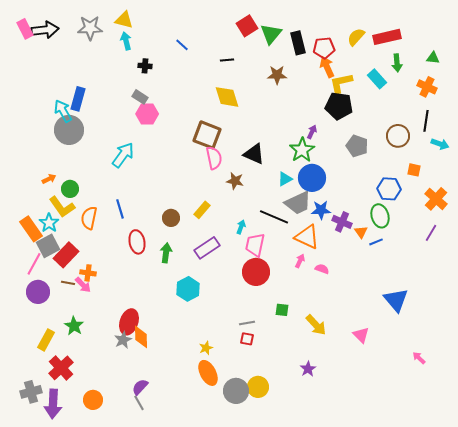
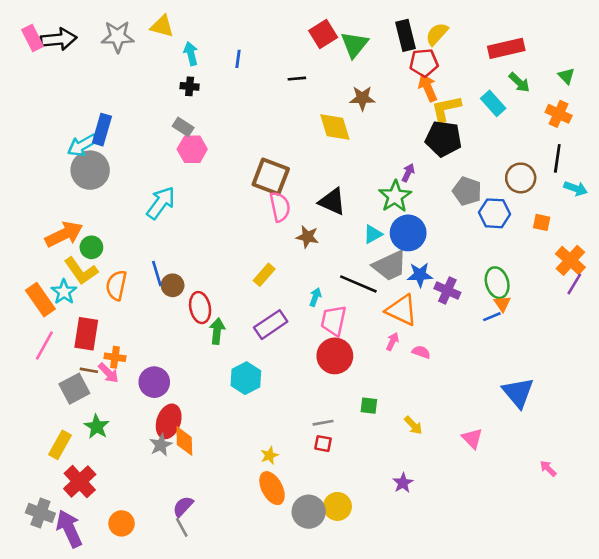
yellow semicircle: (356, 37) -> (437, 34), moved
cyan arrow: (126, 41) -> (191, 54), moved
black rectangle: (298, 43) -> (405, 35), moved
blue line: (182, 45) -> (238, 59), turned 56
green triangle: (433, 58) -> (566, 76), turned 40
green arrow: (397, 63) -> (519, 82), turned -42
yellow diamond: (227, 97) -> (335, 127), moved
cyan arrow: (63, 111) -> (82, 145), turned -90
orange arrow: (49, 179) -> (64, 234), size x2.0
blue hexagon: (389, 189) -> (494, 213), moved
brown circle: (171, 218) -> (173, 285), moved
orange triangle: (361, 232) -> (502, 304), moved
purple line: (431, 233) -> (574, 284), moved
red ellipse: (137, 242) -> (200, 308), moved
gray square: (48, 246) -> (74, 389), moved
red rectangle: (66, 255) -> (86, 334), turned -35
purple circle: (38, 292) -> (154, 382), moved
yellow arrow: (316, 325) -> (413, 425), size x0.7
gray cross: (31, 392) -> (40, 513), turned 35
purple arrow: (53, 404) -> (69, 529), turned 152

